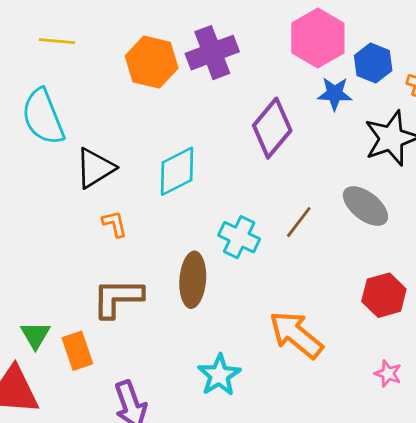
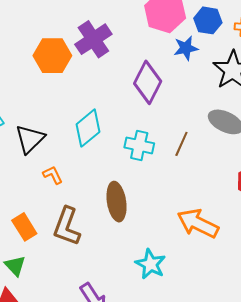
cyan cross: (239, 237) -> (139, 145), moved
brown L-shape: (118, 298) -> (67, 226), turned -57
orange rectangle: (77, 351) -> (24, 227), moved

